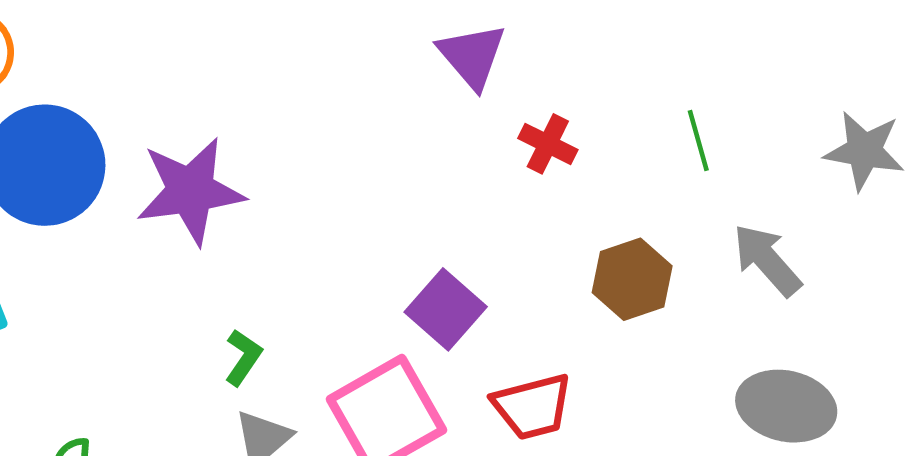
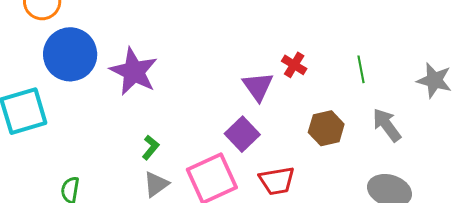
purple triangle: (472, 56) -> (258, 87), moved
purple star: (190, 191) -> (134, 72), turned 30

